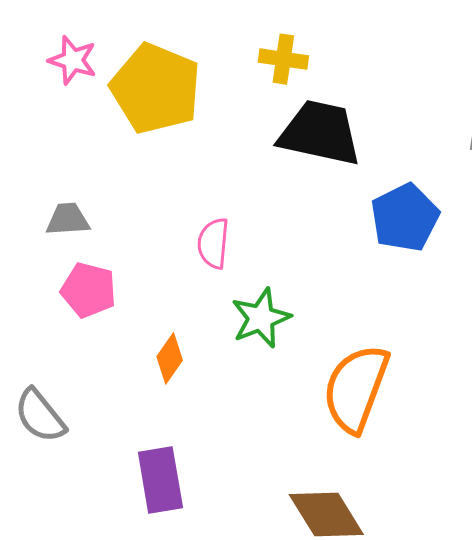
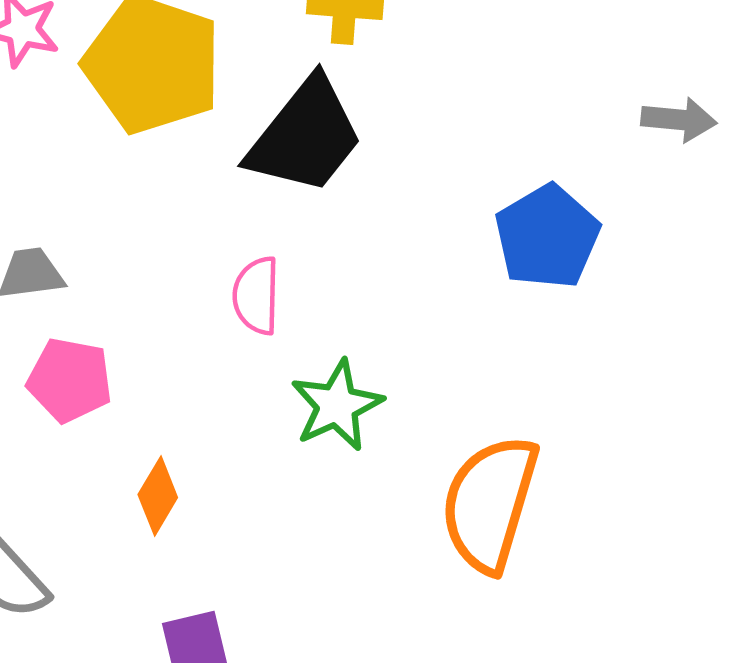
black trapezoid: (320, 133) -> (305, 136), moved, turned 120
orange diamond: (170, 358) -> (158, 496), moved

